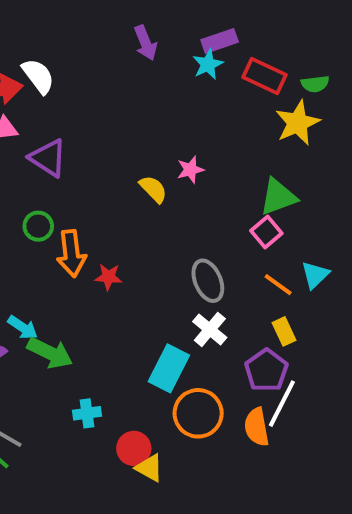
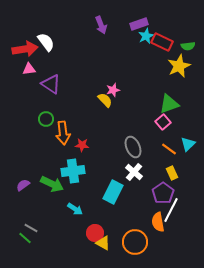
cyan star: (208, 64) -> (146, 36), moved
pink star: (190, 170) -> (113, 90), moved
cyan arrow: (23, 328) -> (75, 209), moved
cyan cross: (87, 413) -> (73, 171), moved, size x1.6
orange circle: (198, 413) -> (135, 242), moved

